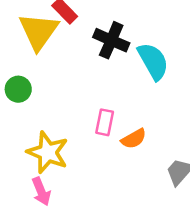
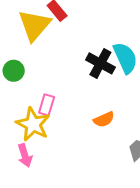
black cross: (111, 40) -> (100, 63), moved
pink rectangle: (105, 122) -> (47, 105), moved

